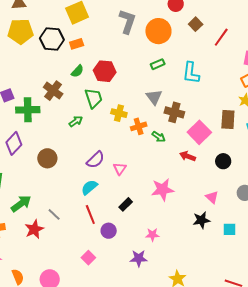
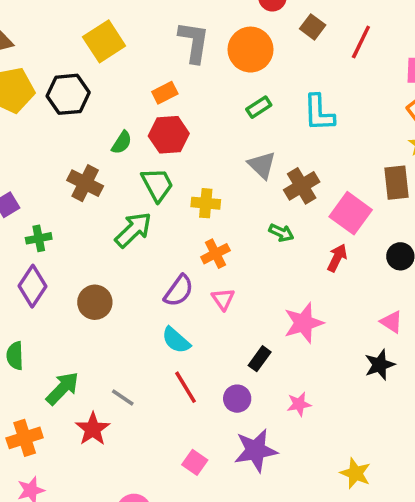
orange rectangle: (77, 44) -> (165, 93), moved
green cross: (28, 110) -> (39, 238), moved, size x0.6
brown cross: (174, 112) -> (302, 186), turned -36
green arrow: (76, 121) -> (133, 230), size x1.6
orange cross: (139, 126) -> (215, 254), moved
red arrow: (188, 156) -> (337, 258), turned 105
cyan semicircle: (89, 187) -> (176, 340), turned -90
black rectangle: (126, 204) -> (260, 359), moved
purple circle: (109, 231) -> (237, 399), moved
purple star: (139, 258) -> (256, 450), moved, size x1.4

